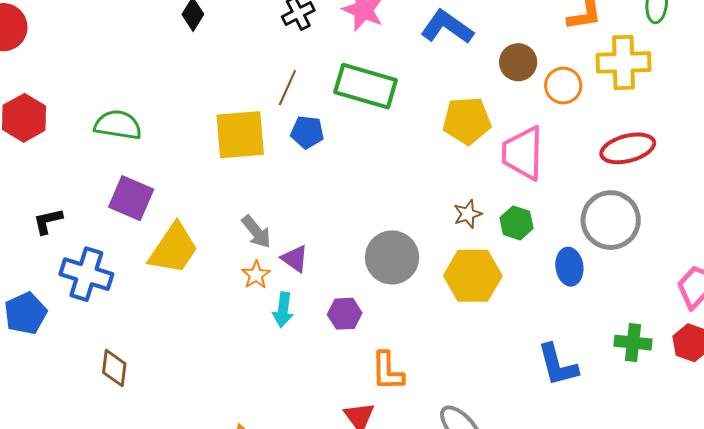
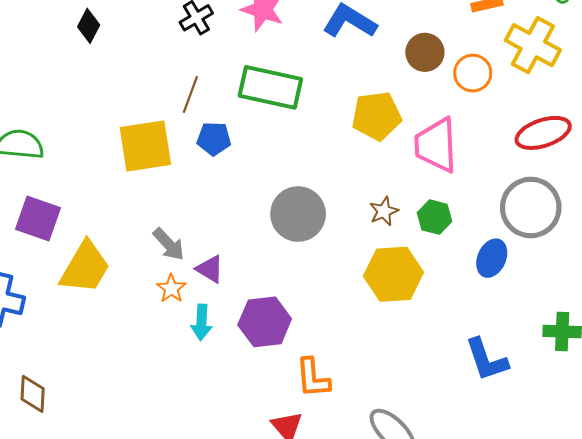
yellow cross: (624, 62) -> (533, 45), turned 34
gray circle: (392, 257) -> (298, 214), moved
blue ellipse: (569, 267) -> (492, 258), turned 36
purple hexagon: (345, 314) -> (265, 322), size x1.5

